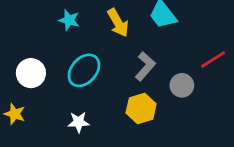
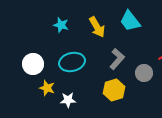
cyan ellipse: (84, 70) -> (72, 62), turned 35
yellow star: (15, 114) -> (47, 88), moved

